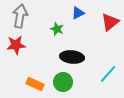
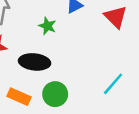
red triangle: (110, 22) -> (116, 17), turned -36
black ellipse: (72, 57) -> (35, 62), moved

